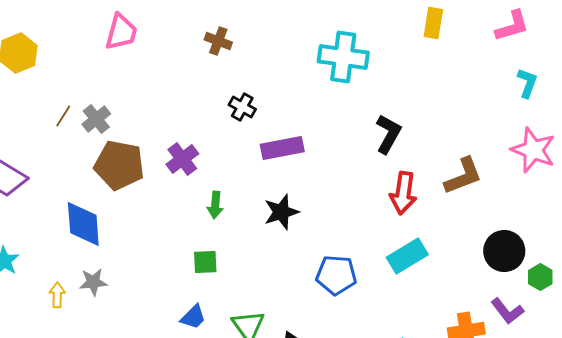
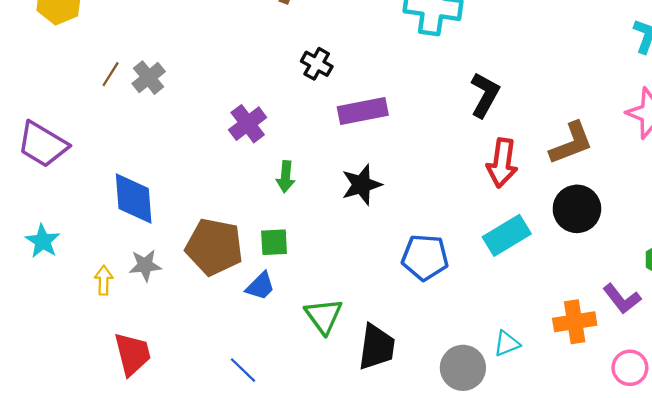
brown pentagon: (119, 165) -> (214, 247), moved
black circle: (504, 251) -> (577, 209), moved
blue trapezoid: (193, 317) -> (260, 286), moved

